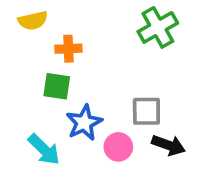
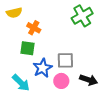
orange cross: (68, 49) -> (34, 28), turned 32
gray square: (146, 111) -> (65, 60), moved

